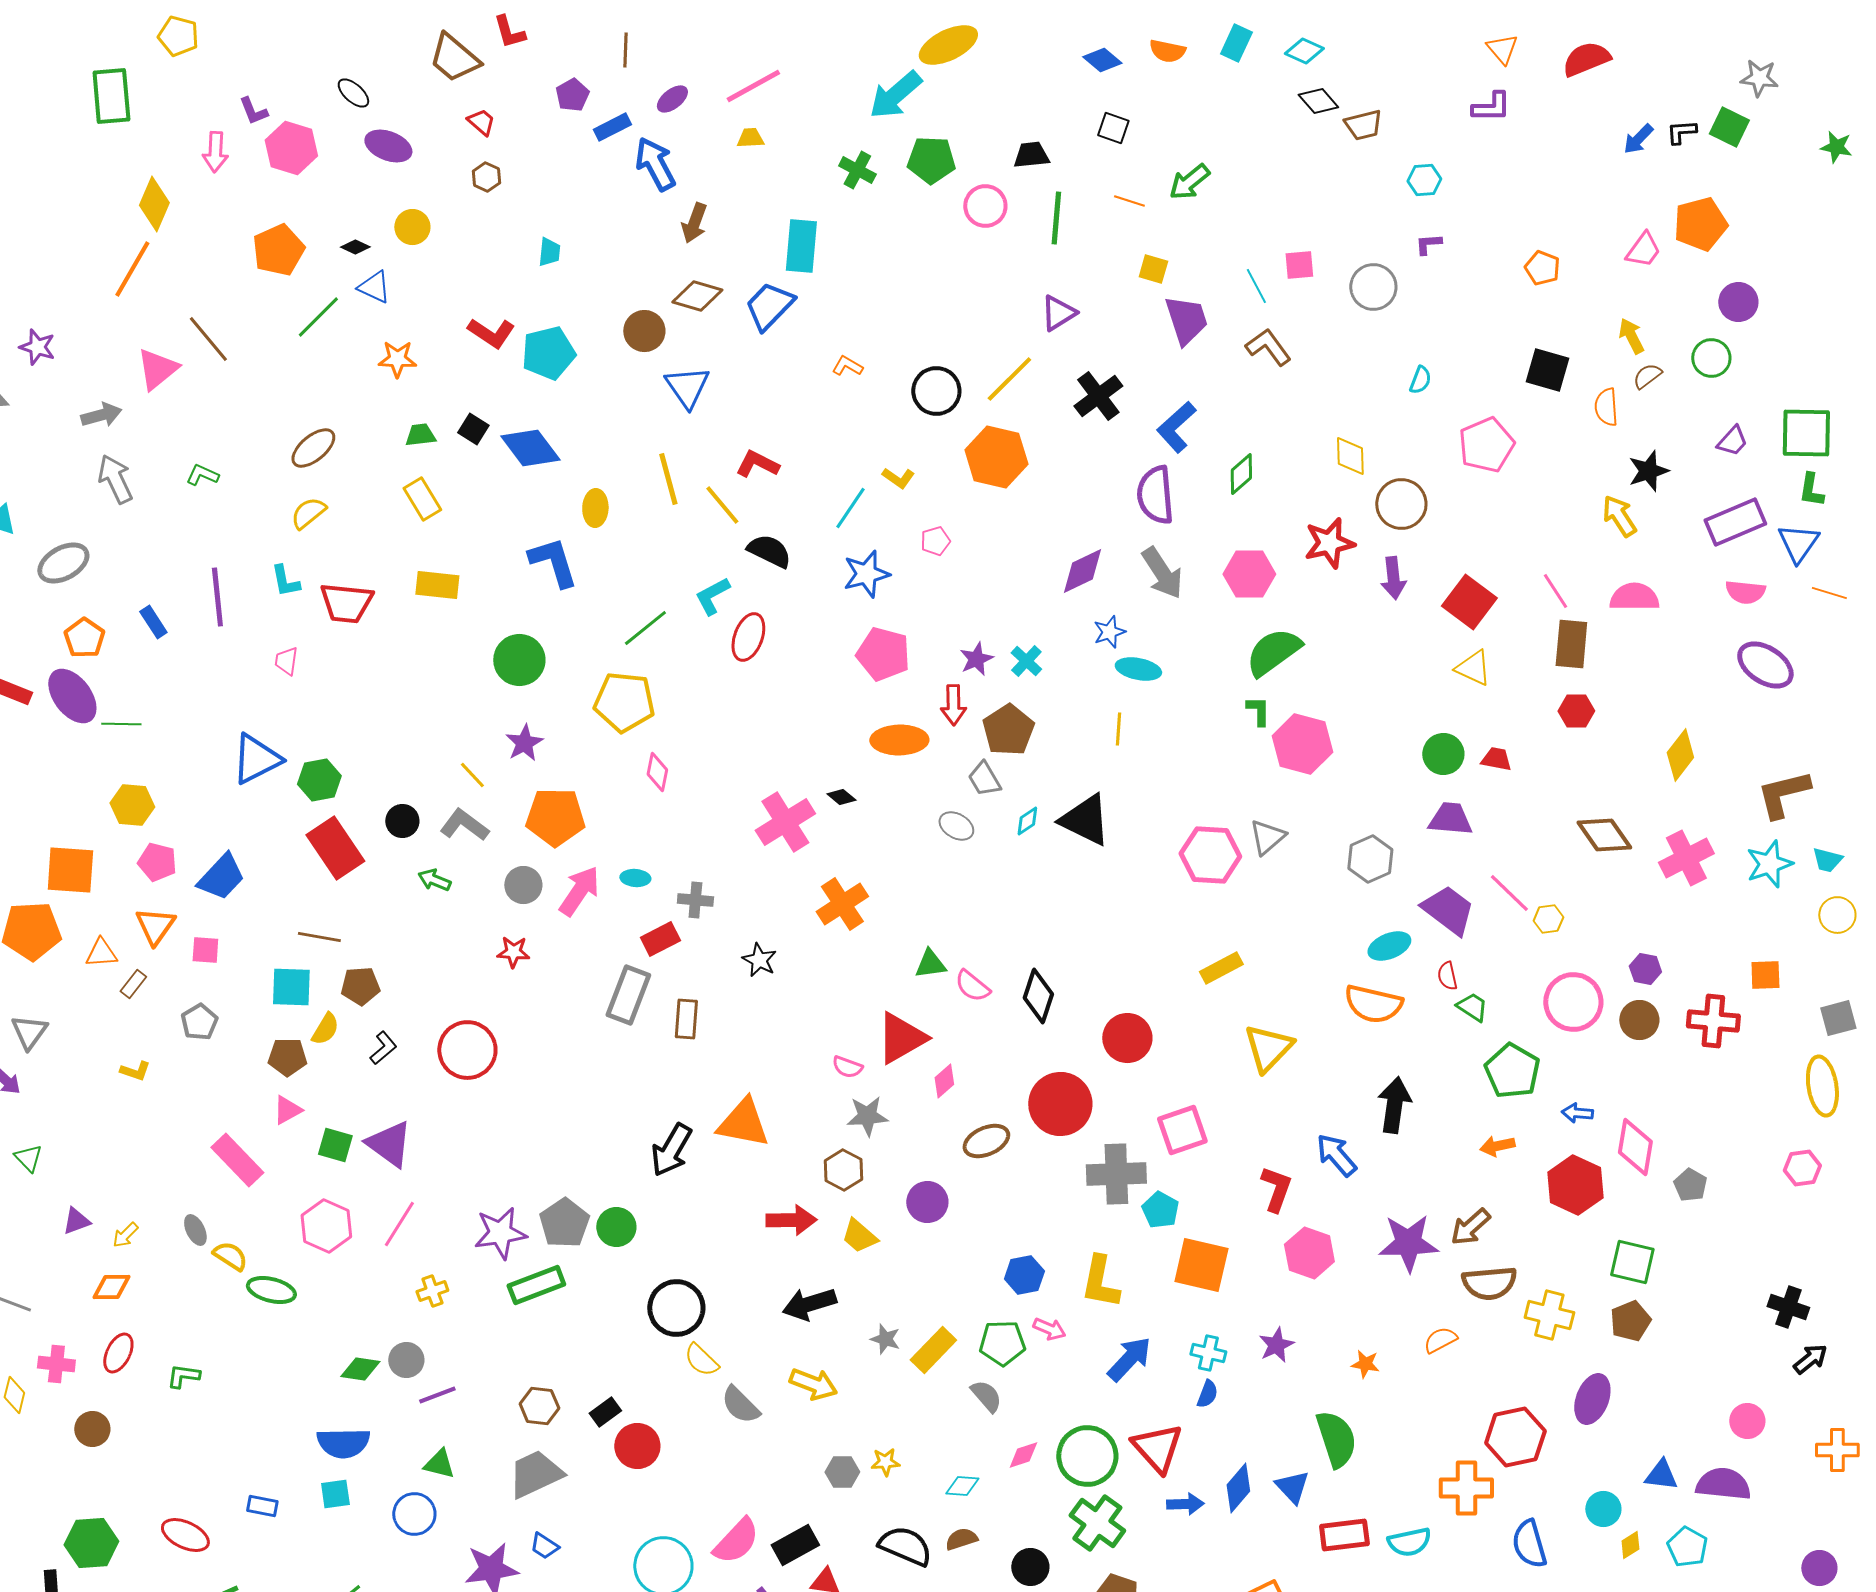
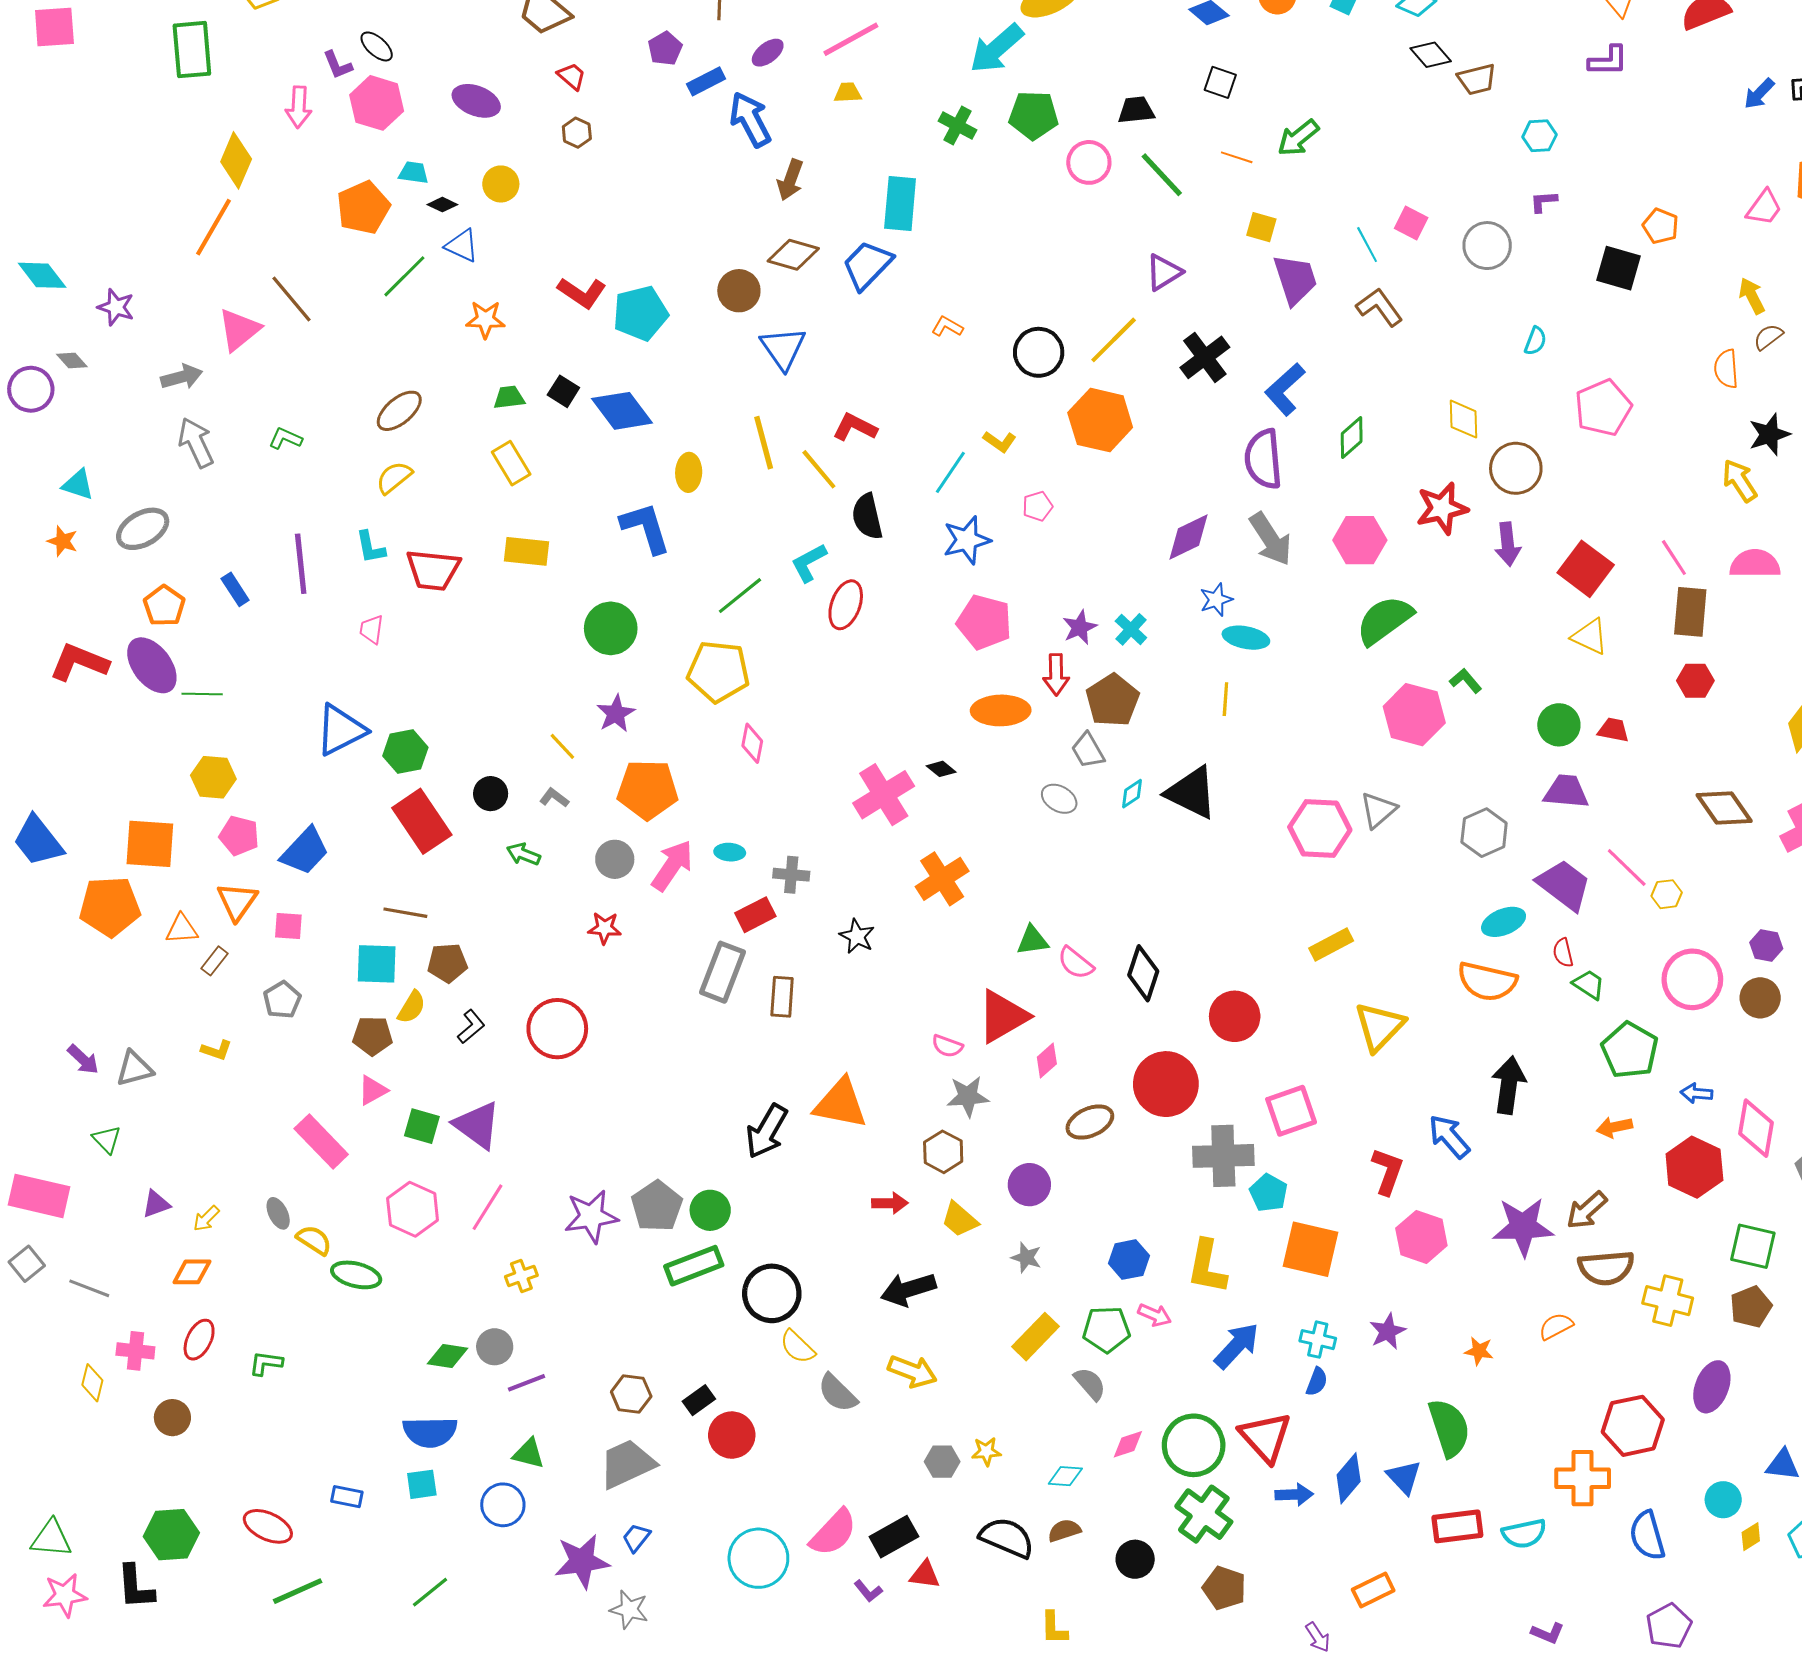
black ellipse: (353, 93) -> (377, 46), moved
green line: (1056, 218) -> (1162, 175), turned -48
cyan trapezoid: (549, 252) -> (414, 173), moved, turned -88
pink square: (1299, 265) -> (1411, 223), turned 32
black square: (1547, 370) -> (1618, 268), moved
black semicircle: (769, 551) -> (867, 517), turned -129
green L-shape: (1258, 711) -> (1466, 681), moved, turned -40
gray L-shape: (464, 825) -> (554, 798), size x0.6
gray triangle: (29, 1032) -> (134, 1069), moved, turned 39
red arrow: (791, 1220) -> (890, 1203), size x0.7
green rectangle: (536, 1285) -> (694, 1266), moved
gray star: (885, 1339) -> (1026, 1257), moved
blue trapezoid: (544, 1546) -> (636, 1538), turned 96

